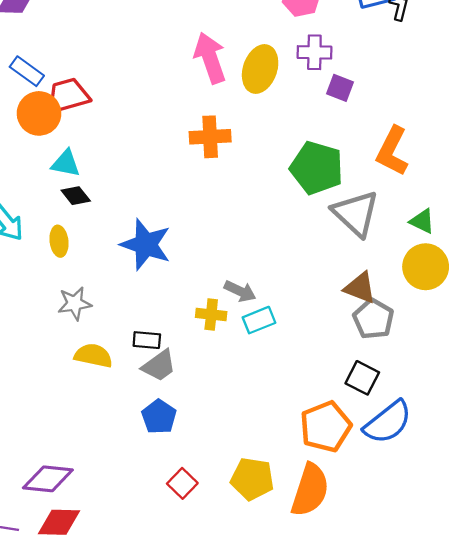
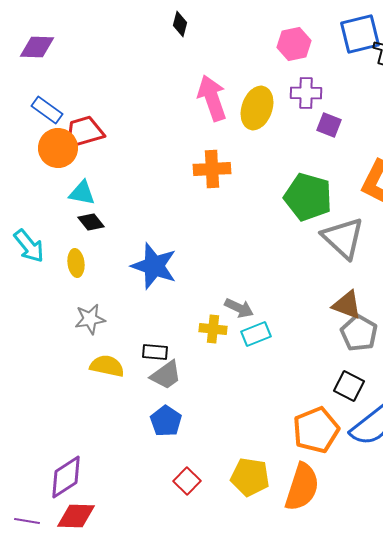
purple diamond: (48, 479) -> (66, 477), turned -39

